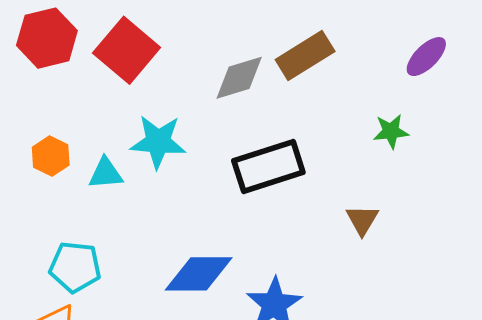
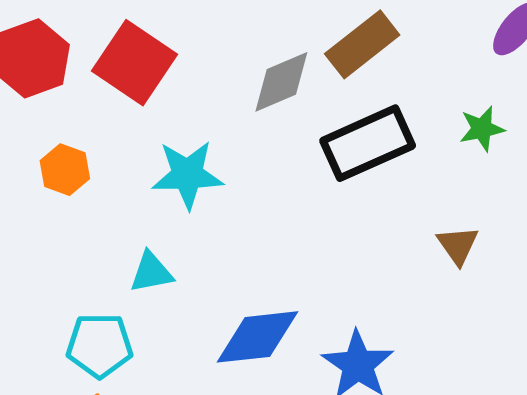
orange hexagon: (51, 156) -> (65, 170), moved
black rectangle: (268, 166) -> (368, 143), moved
cyan triangle: (106, 173) -> (151, 272), moved

